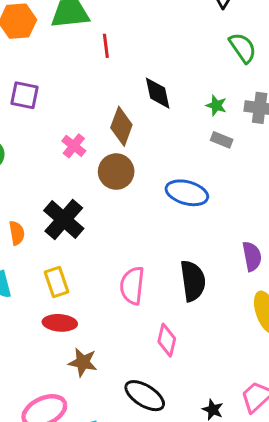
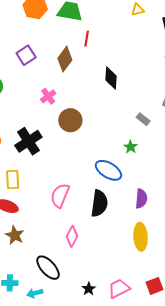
purple square: (25, 95) -> (26, 55), turned 30
green star: (216, 105) -> (131, 147), moved
brown diamond: (121, 126) -> (65, 59), moved
blue ellipse: (187, 193) -> (108, 170), moved

